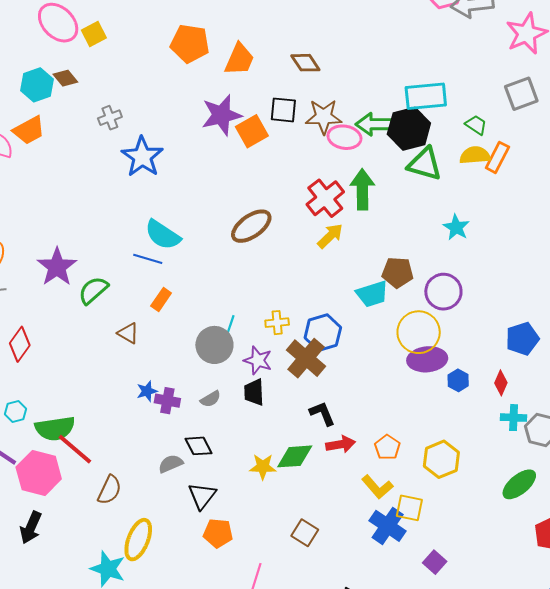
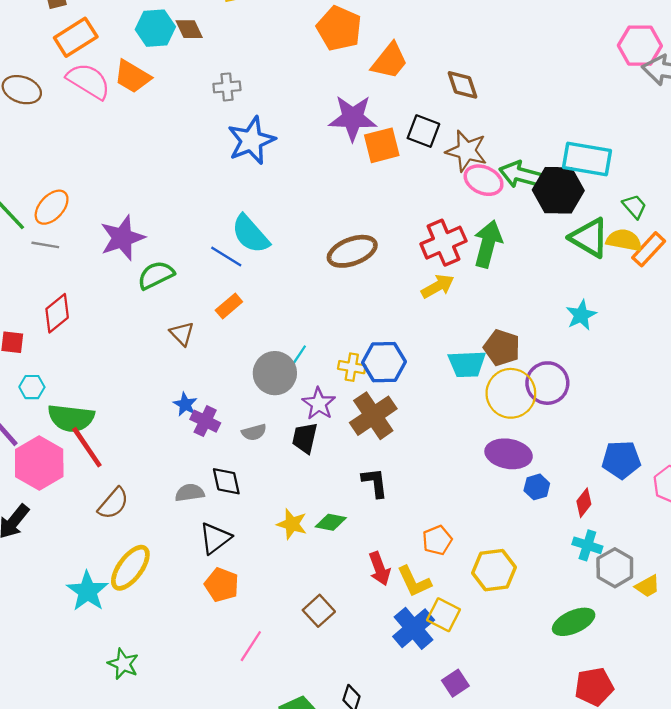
orange trapezoid: (29, 130) -> (132, 77), turned 44
green triangle: (425, 164) -> (589, 238), moved
yellow circle: (419, 332) -> (511, 393), moved
blue hexagon: (323, 333) -> (384, 362), moved
blue star: (147, 391) -> (185, 404), turned 30
red arrow: (341, 444) -> (380, 569), moved, turned 64
green diamond: (295, 456) -> (331, 522), size x0.7

